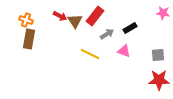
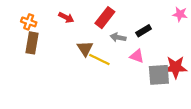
brown triangle: (75, 21) -> (85, 48), moved
gray arrow: (107, 34) -> (118, 37), turned -136
gray square: (158, 55) -> (159, 75), moved, size x1.5
red star: (159, 80) -> (176, 67), moved

